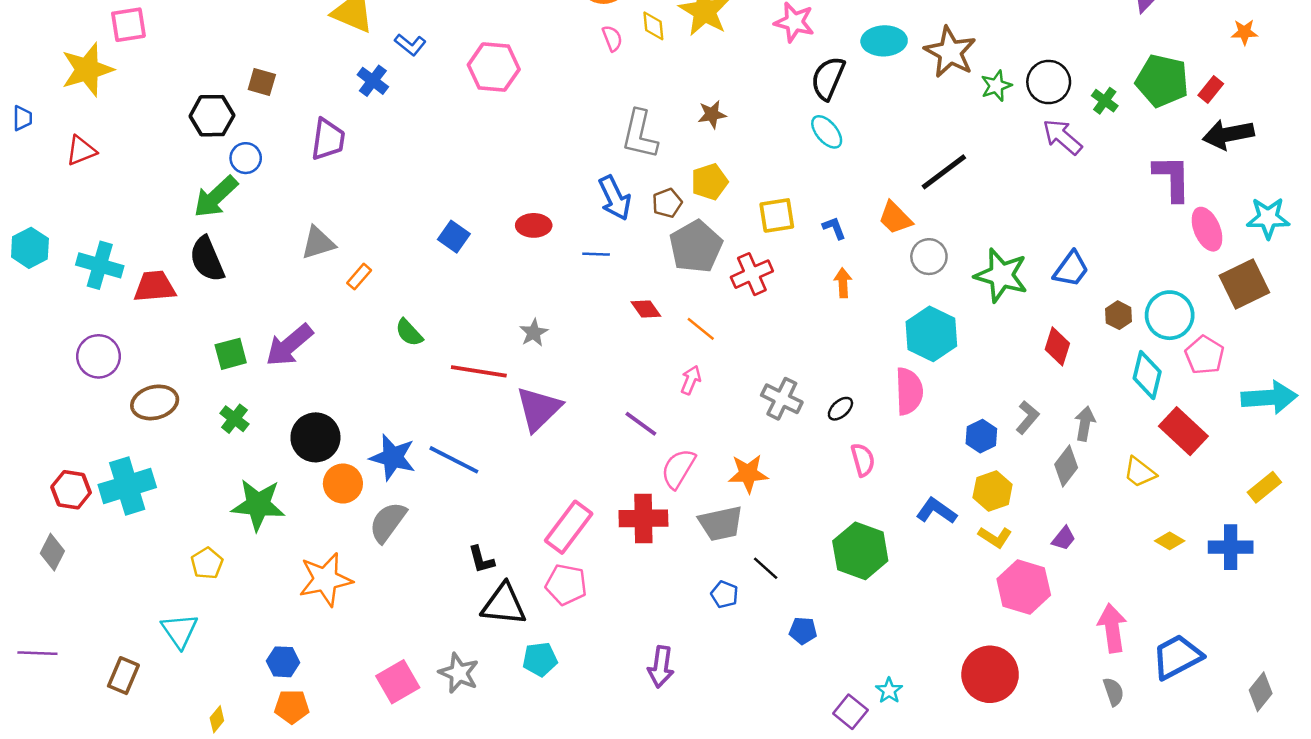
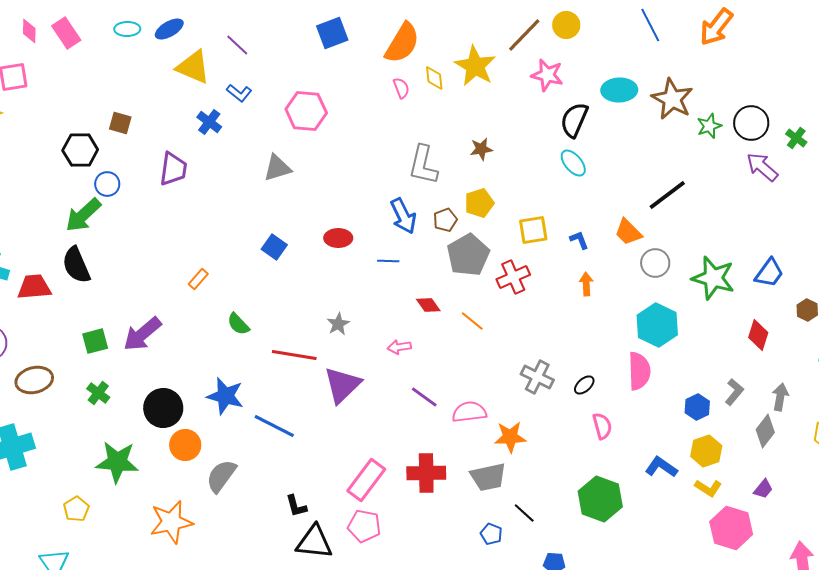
gray triangle: (318, 243) -> (277, 168), moved
pink arrow: (691, 380) -> (399, 347), moved, turned -120
blue star: (393, 457) -> (225, 396), moved
pink semicircle: (678, 469) -> (469, 412), moved, turned 52

